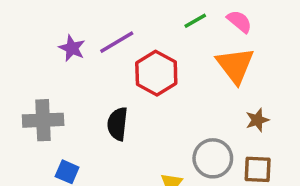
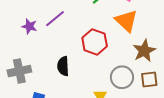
red hexagon: (156, 73) -> (95, 42), moved
brown star: (257, 120) -> (144, 51), size x1.6

